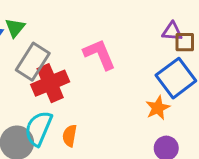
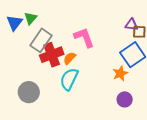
cyan semicircle: (38, 128) -> (69, 79), moved
orange semicircle: (70, 136) -> (70, 58), moved, turned 32

